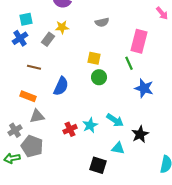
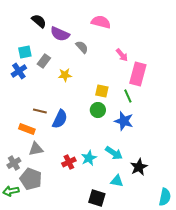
pink arrow: (162, 13) -> (122, 55), moved
gray semicircle: (102, 22) -> (82, 47), moved, turned -120
yellow star: (62, 27) -> (65, 75), moved
gray rectangle: (48, 39) -> (44, 61), moved
yellow square: (94, 58) -> (102, 91), moved
brown line: (34, 67) -> (40, 111), moved
blue star: (144, 88) -> (124, 121), moved

